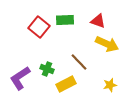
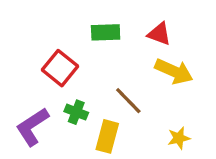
red square: (39, 27) -> (60, 68), moved
yellow rectangle: (66, 84) -> (107, 136), turned -48

